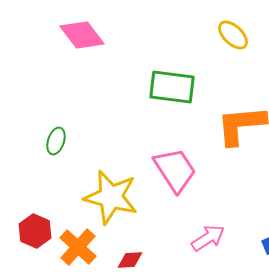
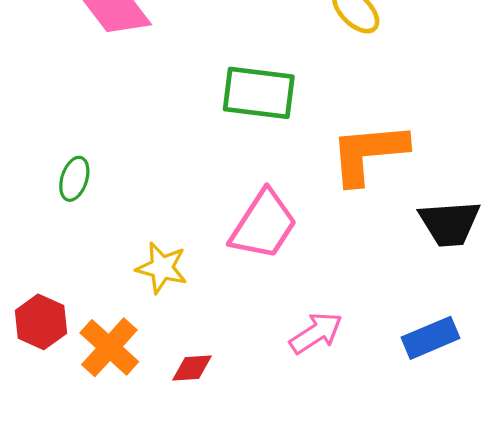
pink trapezoid: (175, 170) -> (264, 225), turned 66
yellow star: (111, 197) -> (162, 268), size x0.6

